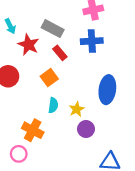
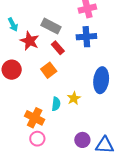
cyan semicircle: (53, 105) -> (56, 104), moved
purple circle: (86, 129) -> (82, 140), moved
pink circle: (19, 154) -> (37, 139), moved

